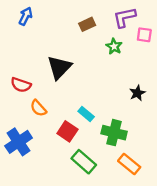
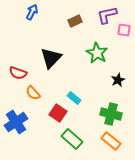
blue arrow: (26, 16) -> (32, 12), moved
green star: (114, 46) -> (97, 53), moved, size x1.5
green cross: (114, 133) -> (111, 114), moved

